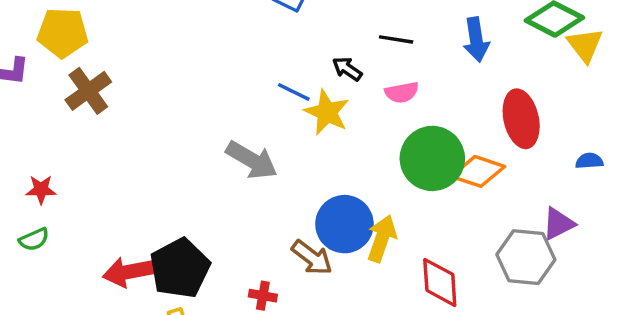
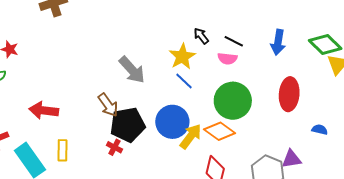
black line: (396, 39) -> (234, 41), moved
blue line: (294, 92) -> (184, 81), moved
orange diamond: (478, 171) -> (220, 131), moved
brown arrow: (312, 258) -> (108, 105), moved
black pentagon: (180, 268) -> (128, 125), moved

